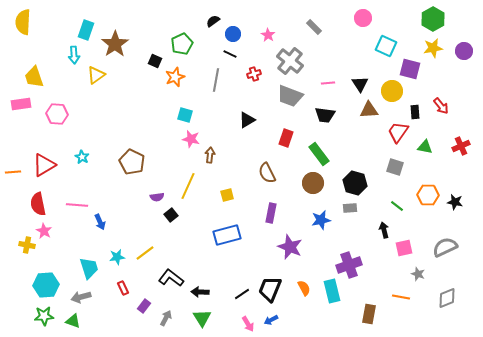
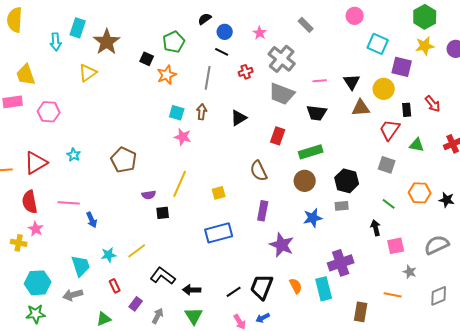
cyan arrow: (74, 55) -> (56, 42), moved
green rectangle: (319, 154) -> (311, 152), turned -70
brown arrow: (210, 155) -> (202, 112), moved
black square: (171, 215) -> (163, 213), turned 32
green triangle: (73, 321) -> (104, 319), moved, turned -42

